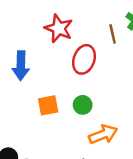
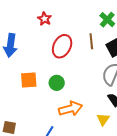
red star: (59, 28) -> (44, 19), size x0.6
brown line: (113, 34) -> (91, 41), moved

